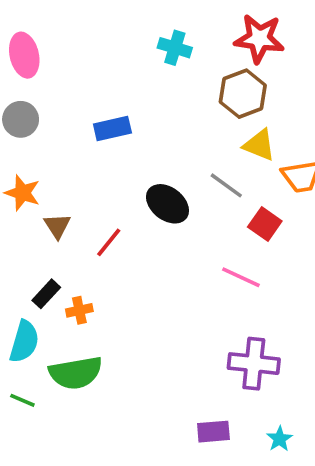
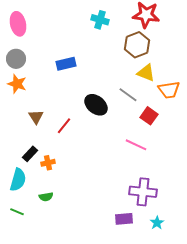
orange star: (22, 193) -> (17, 84), moved
green semicircle: (76, 373) -> (46, 197), size x0.5
purple rectangle: (213, 432) -> (124, 219), moved
cyan star: (280, 439) -> (157, 223), moved

